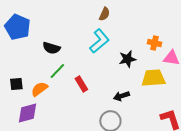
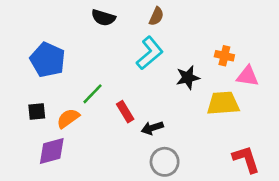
blue pentagon: (17, 27) -> (48, 60), moved
black semicircle: (51, 48) -> (103, 18), moved
black arrow: (121, 96) -> (152, 128), moved

